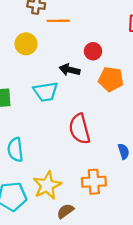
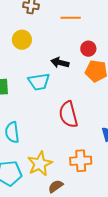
orange line: (58, 21) -> (71, 18), moved
red circle: (93, 51) -> (88, 49), moved

